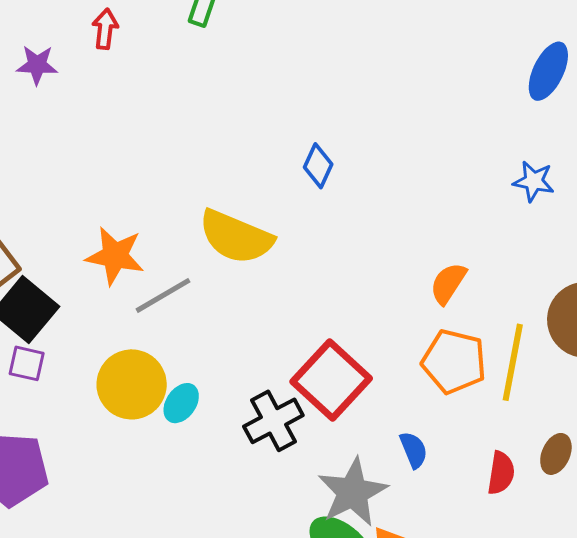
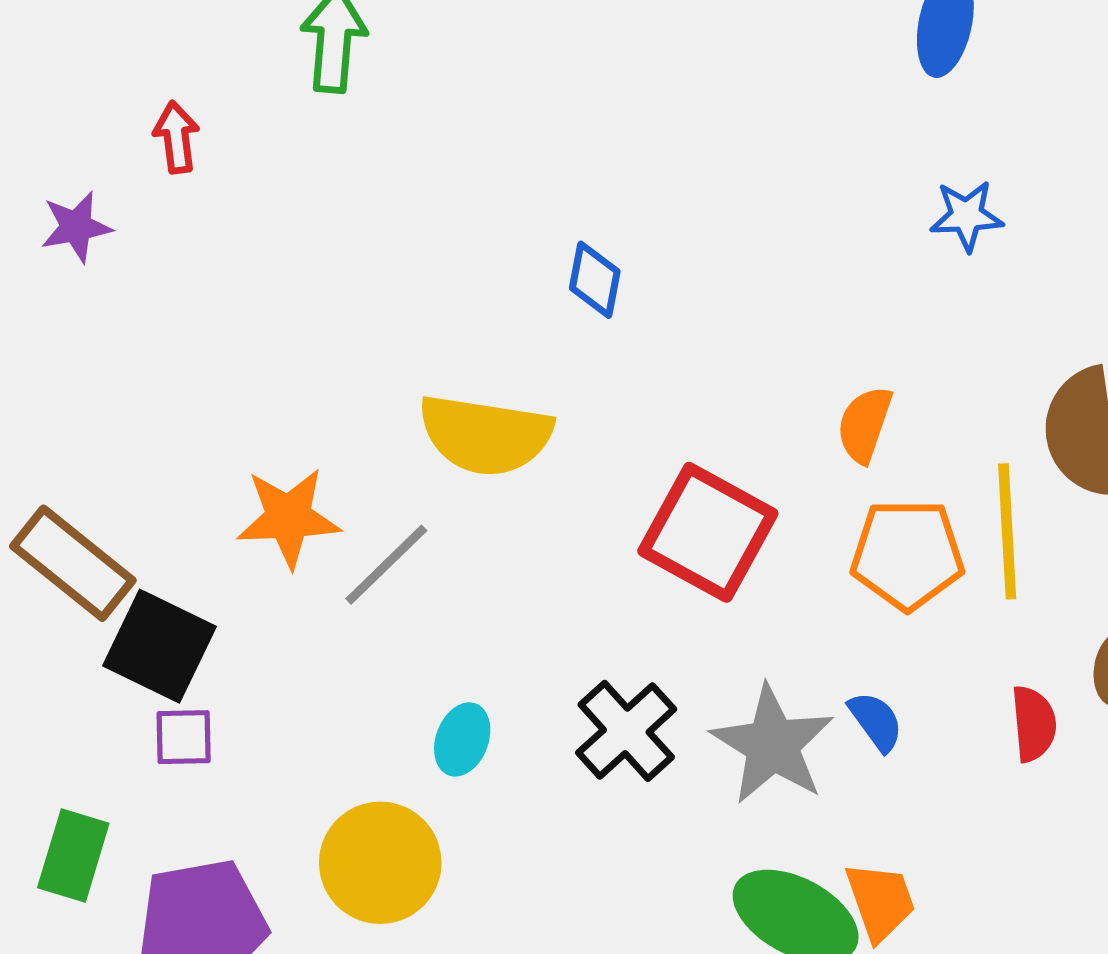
red square: (331, 380) -> (708, 532), moved
yellow circle: (132, 384) -> (380, 863), moved
gray star: (353, 492) -> (772, 745), moved

